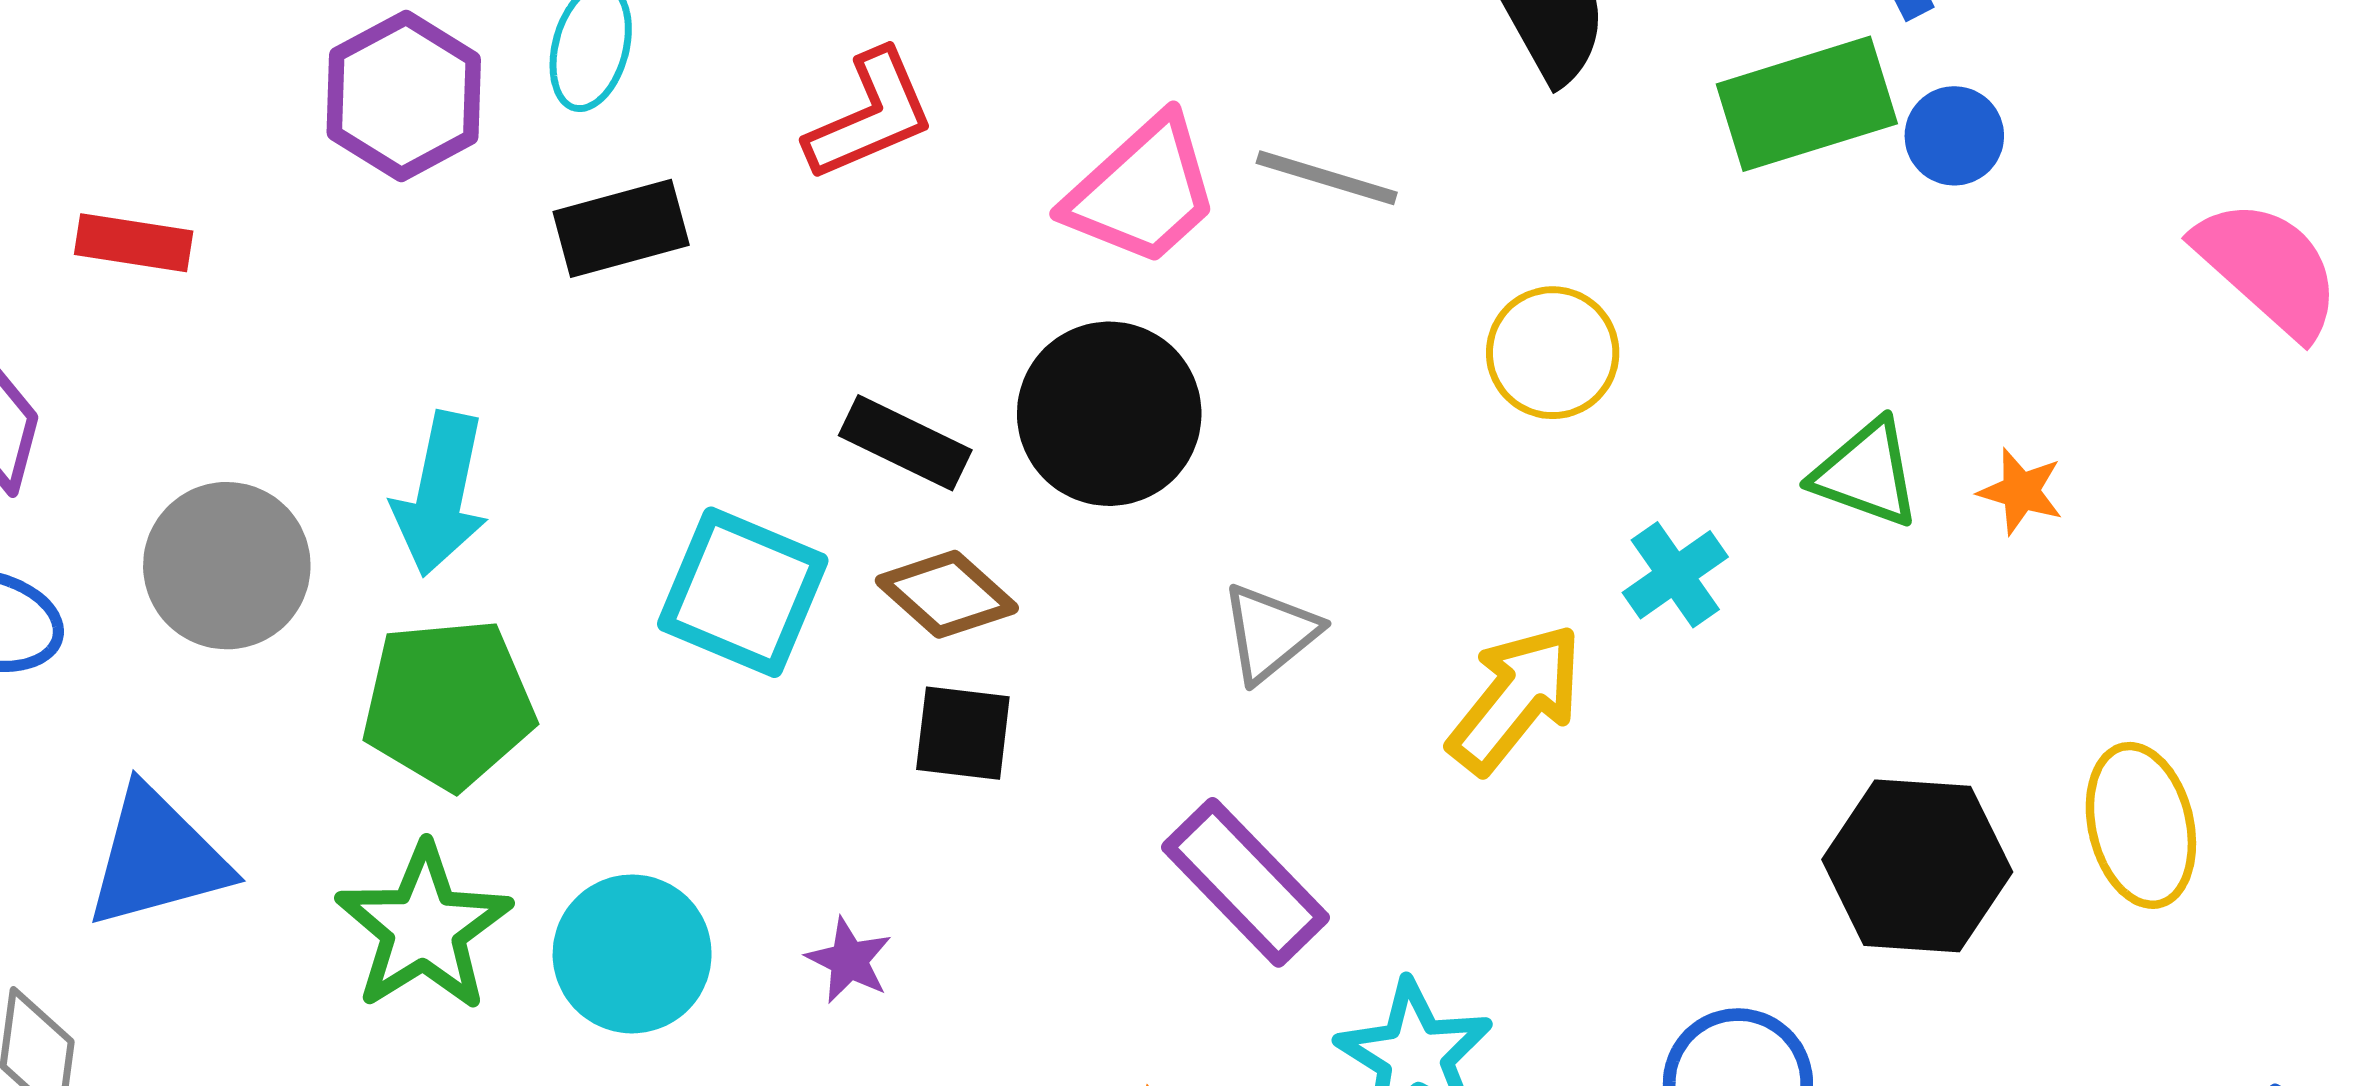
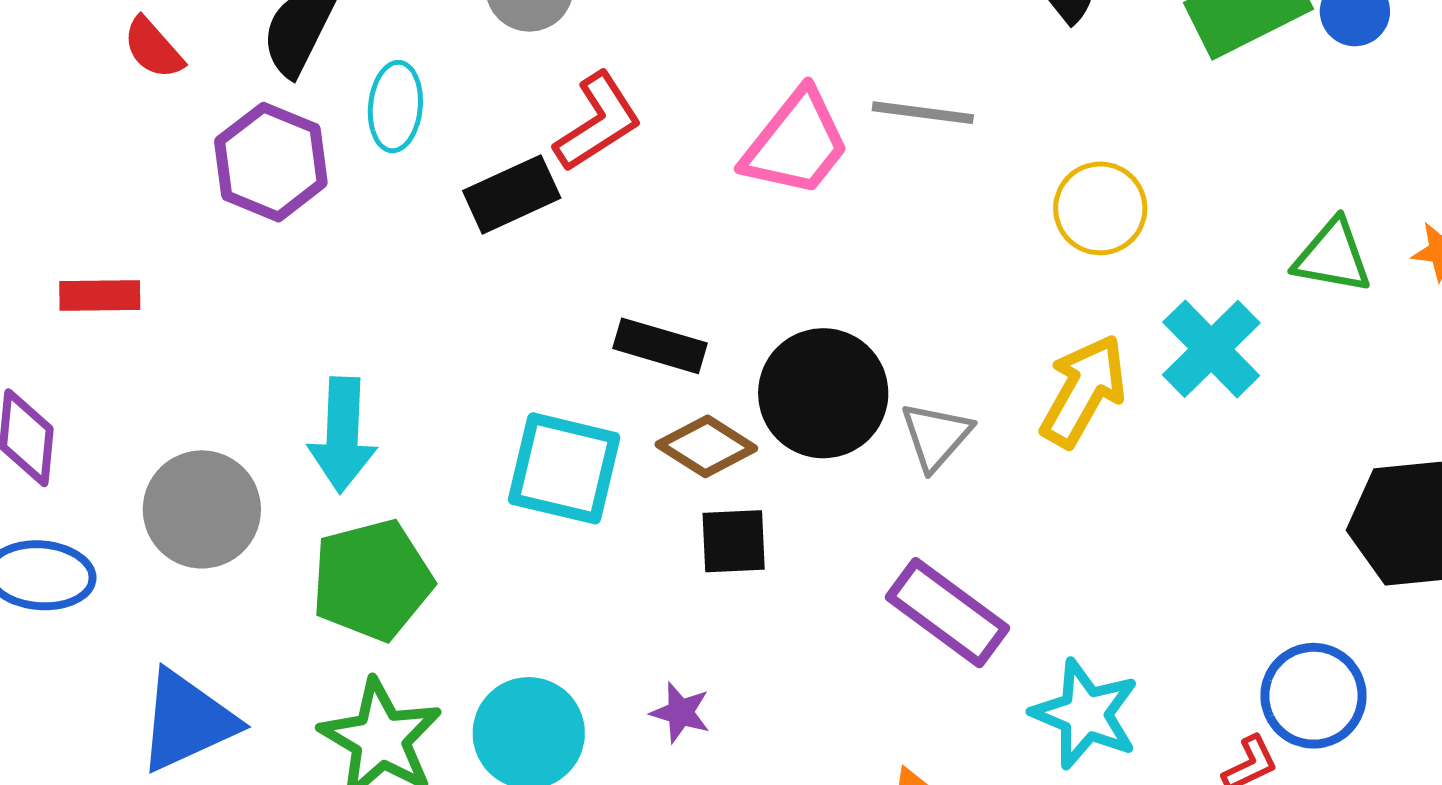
black rectangle: (621, 228) -> (512, 194), moved
black circle: (1109, 414) -> (823, 393), moved
cyan cross: (1675, 575) -> (1211, 349), size x1.4
yellow arrow: (1516, 699) -> (1083, 391), moved

